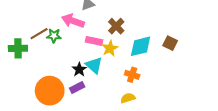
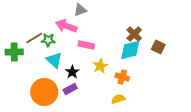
brown cross: (116, 26) -> (134, 34), moved
yellow star: (110, 48) -> (100, 66), moved
cyan triangle: (94, 65) -> (54, 60), moved

